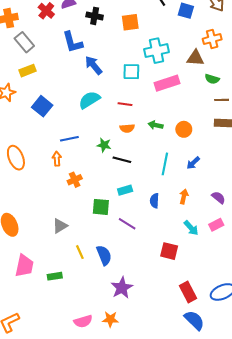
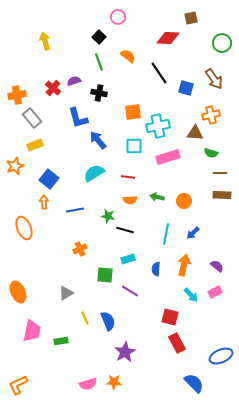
orange square: (130, 22) -> (133, 112), moved
orange arrow: (57, 159) -> (44, 202), moved
orange arrow: (184, 196) -> (184, 265), size x1.5
red rectangle: (188, 292) -> (177, 343), moved

